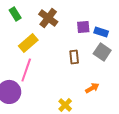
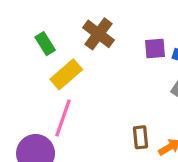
green rectangle: (15, 14) -> (45, 44), moved
brown rectangle: (74, 57) -> (141, 137), moved

